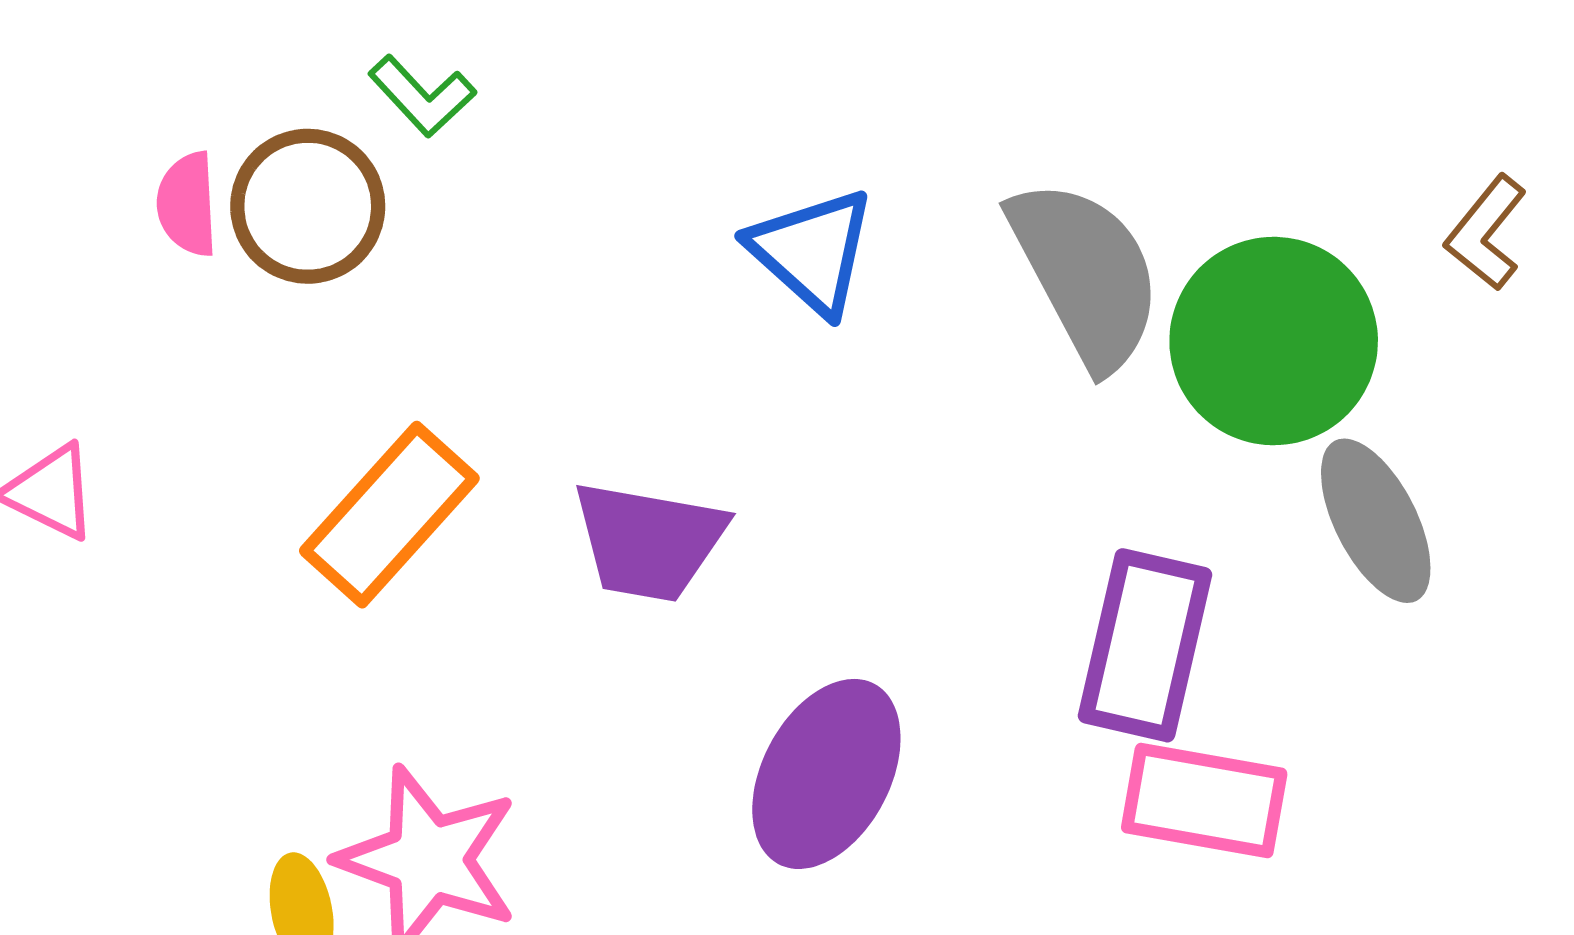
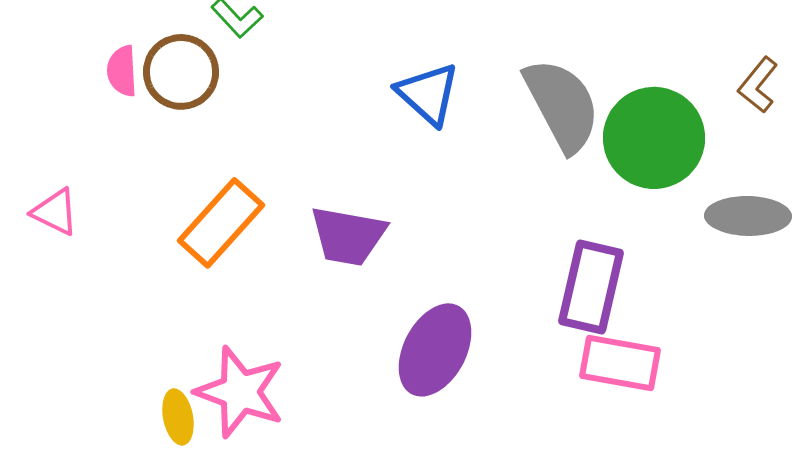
gray ellipse: (1376, 521) -> (748, 216), moved, turned -62

